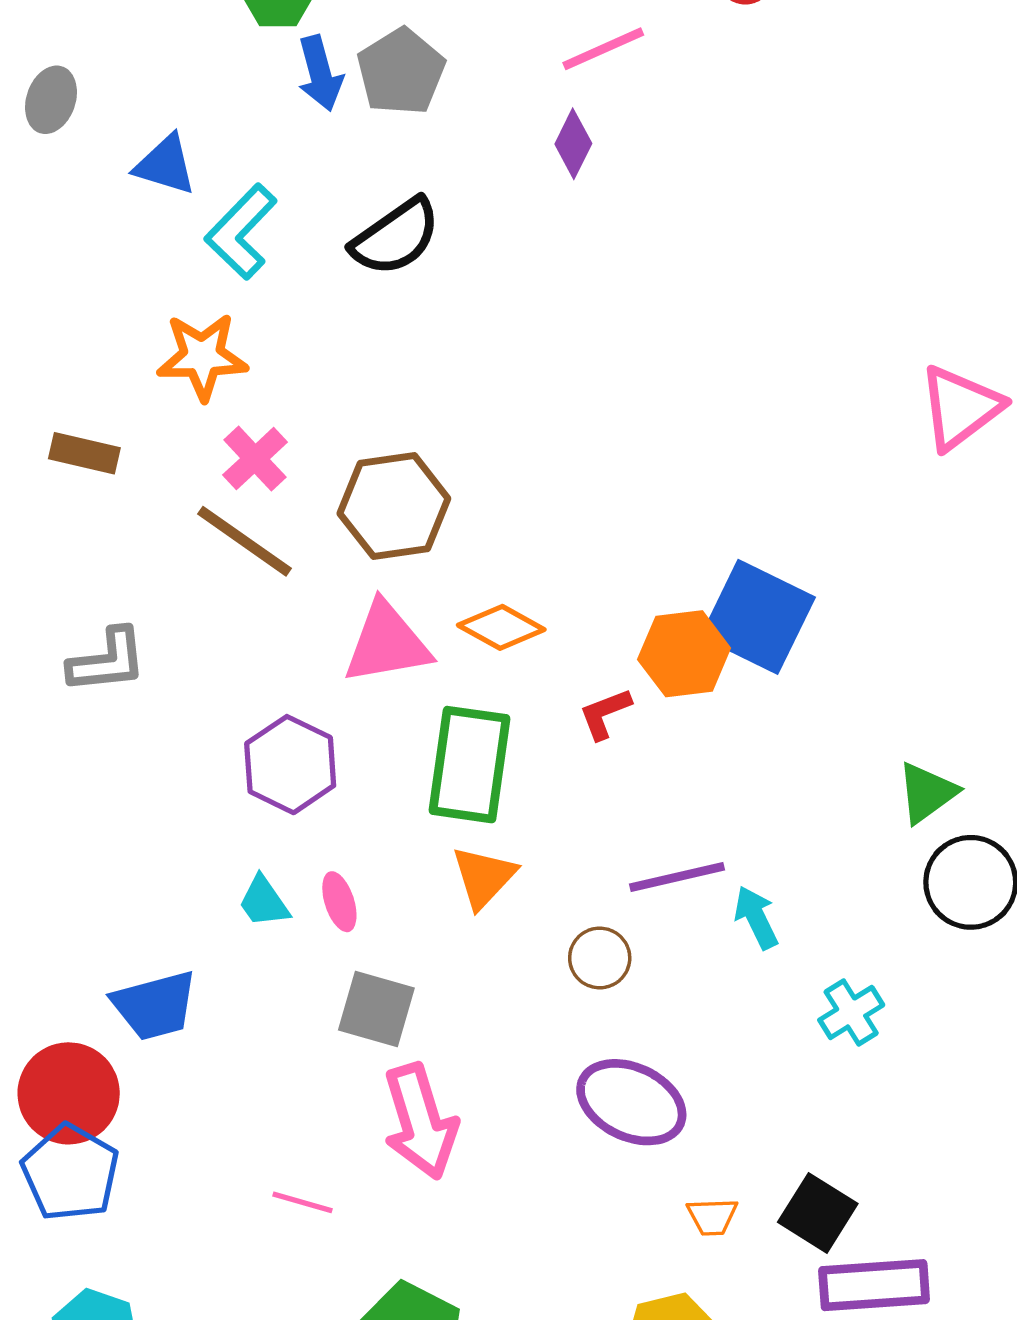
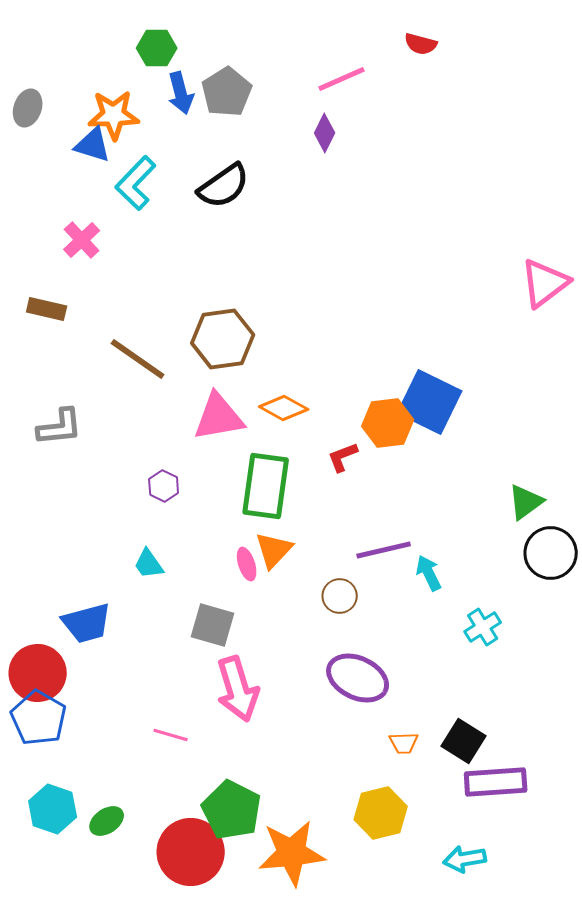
orange star: (202, 357) -> (114, 115), moved
pink cross: (255, 459) -> (82, 240), moved
purple hexagon: (290, 765) -> (164, 486), size x0.6
pink ellipse: (339, 902) -> (247, 564), moved

